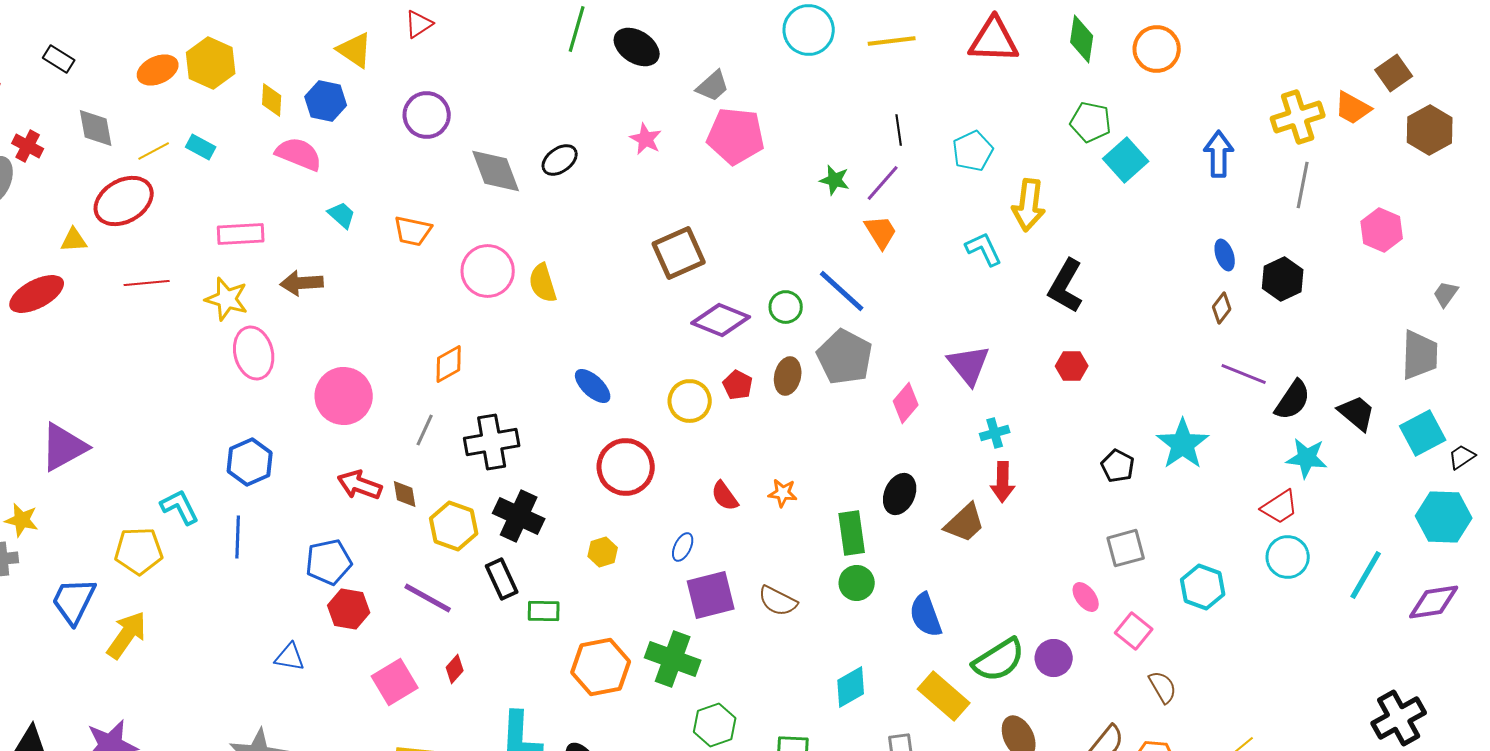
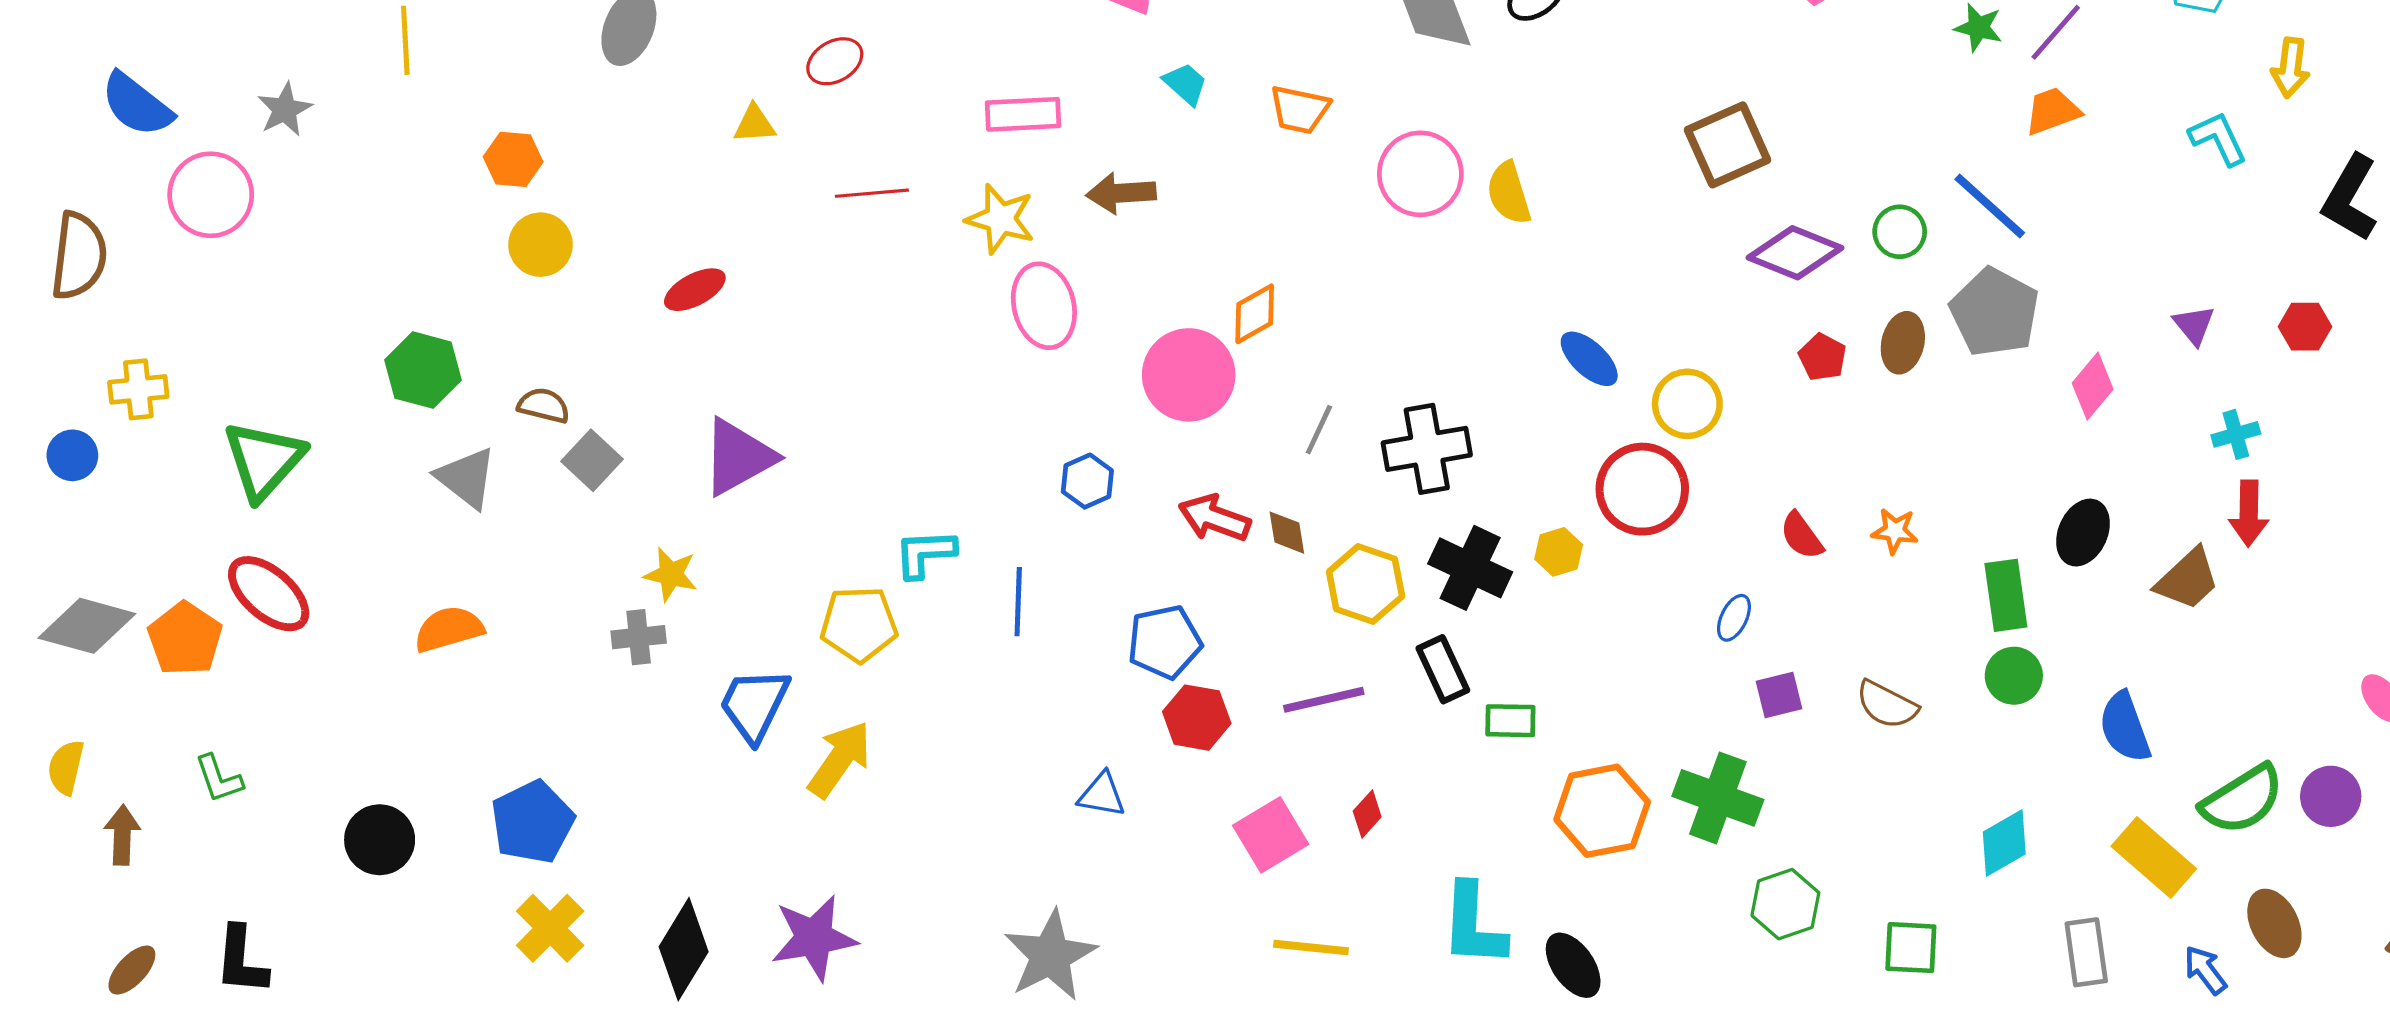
red ellipse: (124, 201) -> (835, 61), size x0.6
yellow arrow: (1029, 205) -> (2291, 68), size x0.7
orange trapezoid: (881, 232) -> (2052, 111), turned -78
red ellipse: (37, 294) -> (695, 290), moved, size x0.7
orange diamond: (449, 364) -> (1255, 314), moved
purple triangle: (969, 365) -> (2194, 325), size x0.6
red hexagon: (1072, 366) -> (2305, 327), moved
yellow circle: (690, 401) -> (1687, 404), moved
blue hexagon: (250, 462) -> (1087, 481), moved, size x0.7
cyan L-shape: (180, 507) -> (925, 553), turned -66
yellow hexagon: (603, 552) -> (1559, 552), moved
purple square: (711, 595) -> (1779, 695), size x0.6
purple line: (428, 598) -> (1324, 700), turned -42

